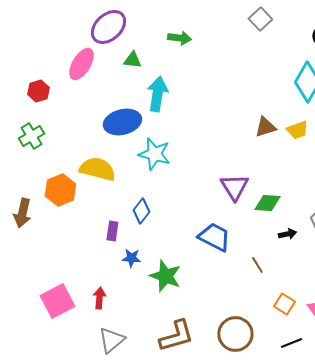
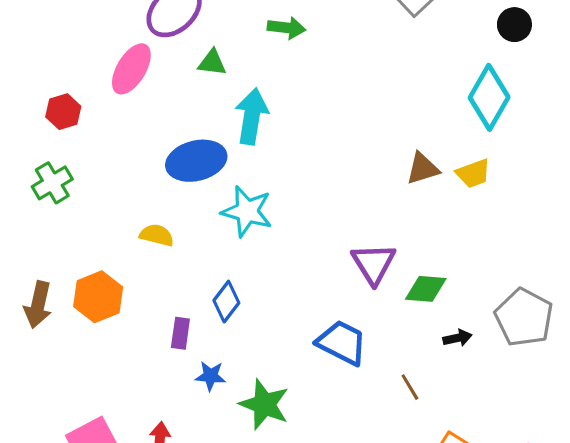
yellow semicircle: (97, 169) -> (157, 235), size x0.6
orange hexagon: (60, 190) -> (98, 297), moved

